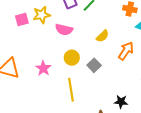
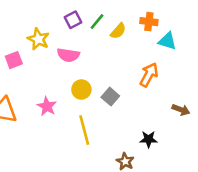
yellow star: (42, 15) -> (38, 39), turned -30
pink square: (22, 20) -> (14, 60), moved
yellow semicircle: (102, 36) -> (118, 31), moved

